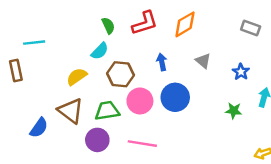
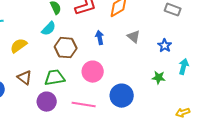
yellow semicircle: (77, 77) -> (19, 46), moved
blue circle: (175, 97) -> (122, 96), moved
pink circle: (140, 101) -> (93, 72), moved
brown triangle: (71, 111) -> (25, 78), size x0.7

